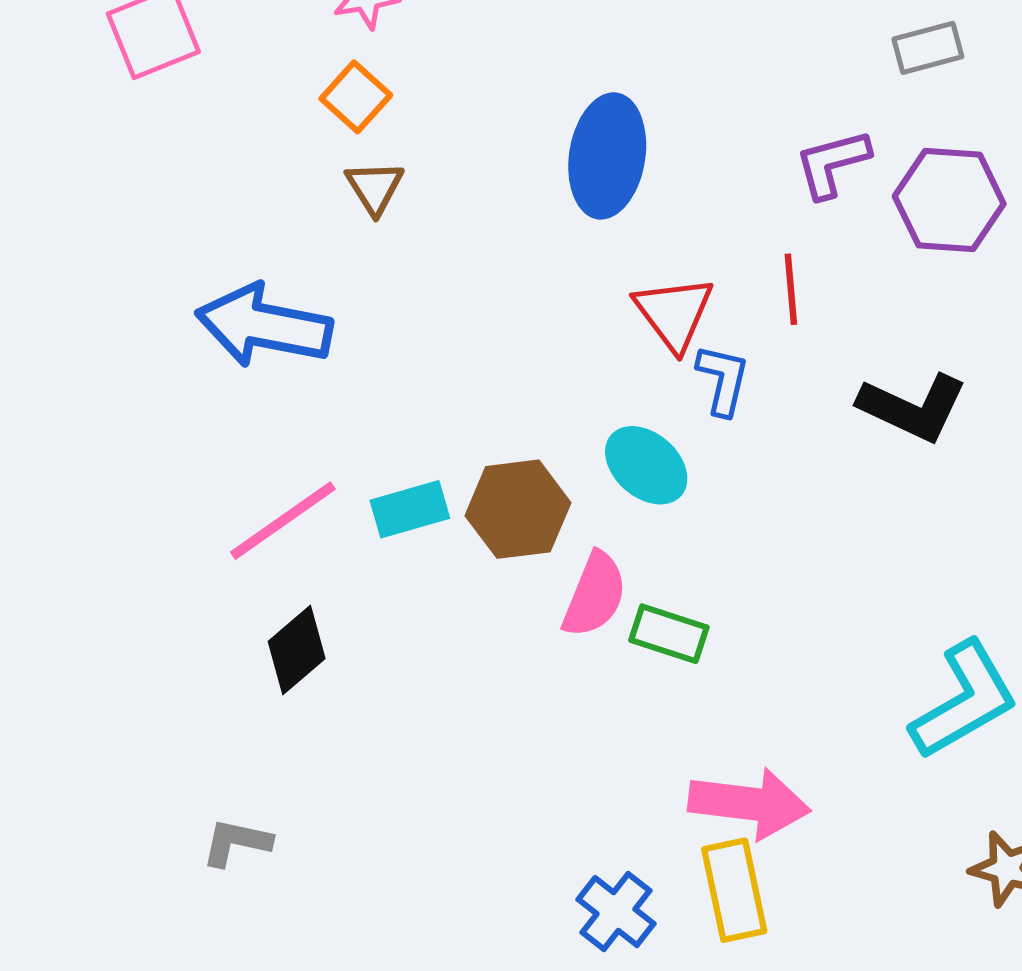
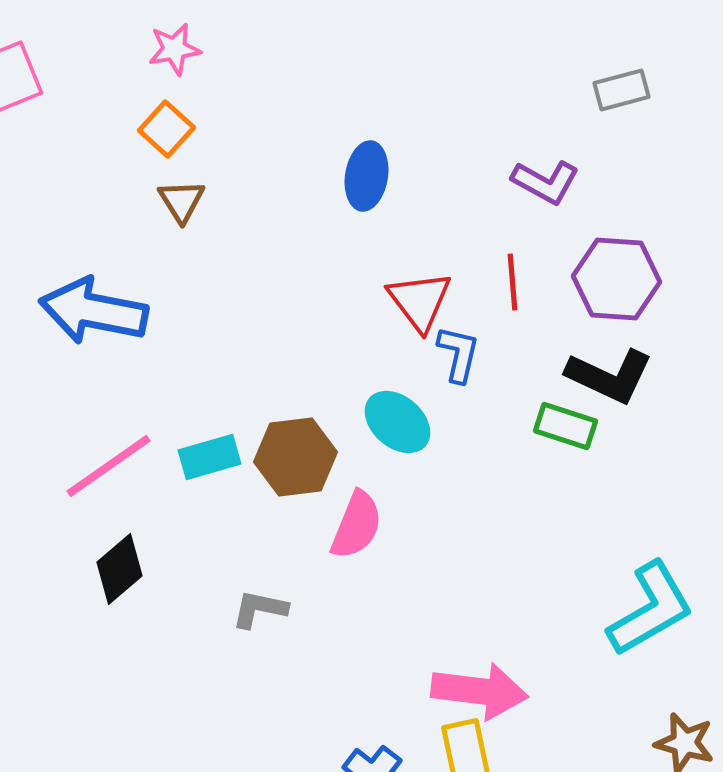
blue ellipse: (607, 156) -> (366, 176), size x0.7
purple L-shape: (832, 164) -> (546, 182), turned -136
purple hexagon: (949, 200) -> (616, 279), moved
green rectangle: (669, 634) -> (566, 426), moved
gray L-shape: (236, 842) -> (260, 609), moved

